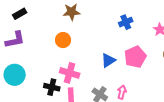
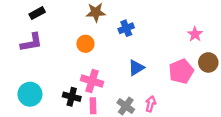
blue cross: (126, 22) -> (126, 28), moved
pink pentagon: (135, 57) -> (181, 71), moved
cyan circle: (15, 75) -> (30, 94), moved

